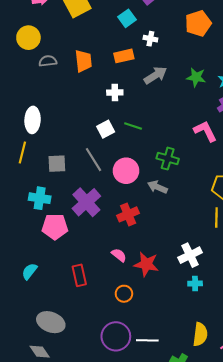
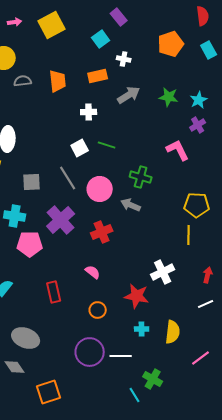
red star: (146, 264) -> (137, 296), moved
cyan cross: (195, 284) -> (142, 329), moved
yellow semicircle: (200, 334) -> (173, 332), moved

